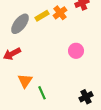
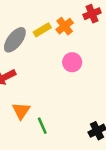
pink circle: (76, 51) -> (72, 62), moved

